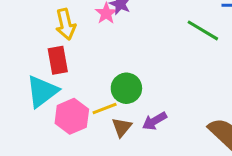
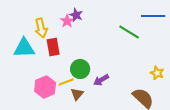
red rectangle: (58, 60) -> (53, 47), moved
cyan triangle: (42, 91) -> (24, 48), moved, turned 35
purple arrow: (155, 121) -> (101, 80), moved

